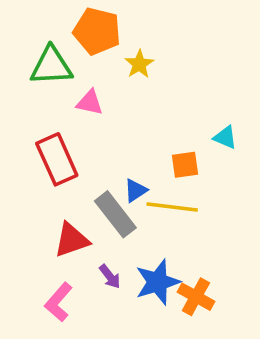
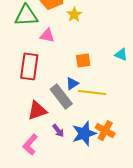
red rectangle: (57, 159) -> (29, 67), turned 32
orange square: (185, 165) -> (83, 61), moved
orange cross: (196, 297) -> (105, 131), moved

